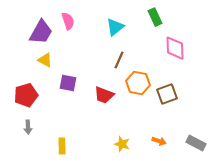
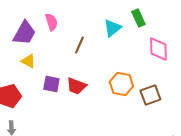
cyan triangle: (115, 27) -> (112, 28), moved
brown line: (119, 60) -> (79, 45), moved
red trapezoid: (104, 95) -> (76, 86), moved

